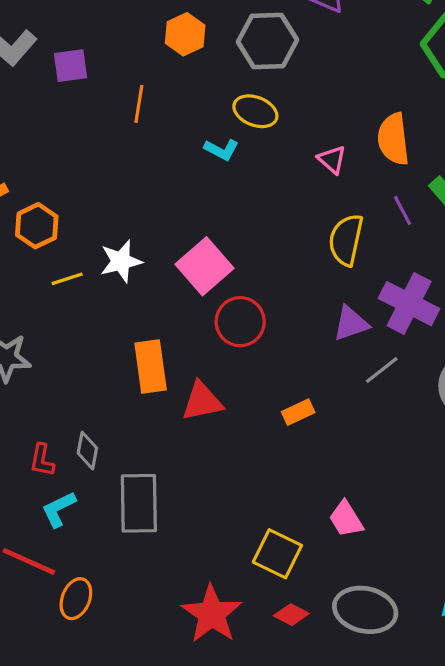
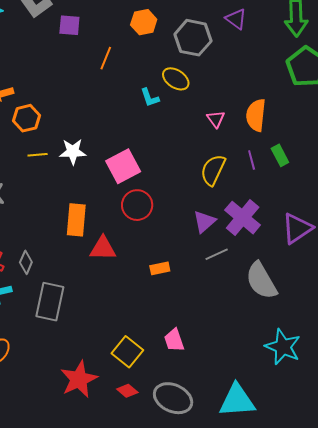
cyan L-shape: (222, 150) -> (150, 98), turned 30
purple triangle: (351, 323) -> (204, 222), turned -35

